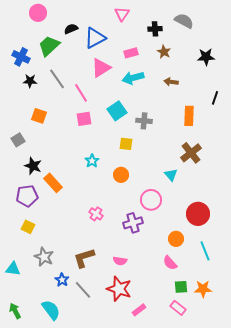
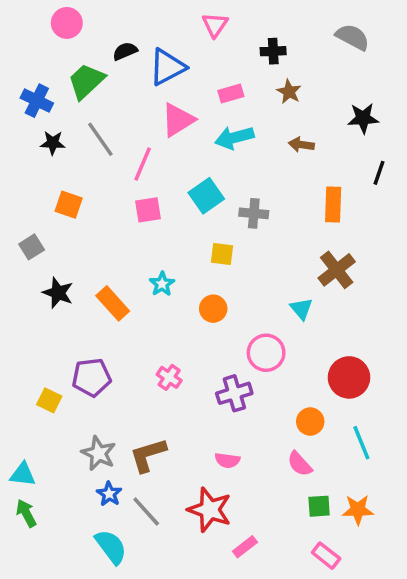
gray semicircle: (184, 21) -> (353, 37), moved
black star: (206, 57) -> (363, 118), moved
pink line: (81, 93) -> (143, 164), turned 54
orange rectangle: (53, 183) -> (113, 303), moved
purple pentagon: (27, 196) -> (92, 377), moved
gray star: (44, 257) -> (99, 453), moved
pink semicircle: (120, 261) -> (227, 460), moved
pink rectangle: (178, 308) -> (326, 556), moved
cyan semicircle: (51, 310) -> (111, 547), moved
green arrow: (15, 311) -> (26, 513), moved

